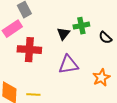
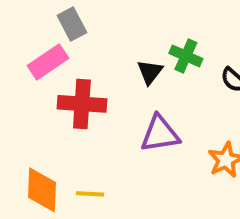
green cross: (81, 26) -> (186, 56), turned 35

